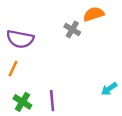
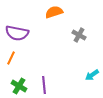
orange semicircle: (94, 14) -> (54, 12), moved
gray cross: (72, 30) -> (79, 35), moved

